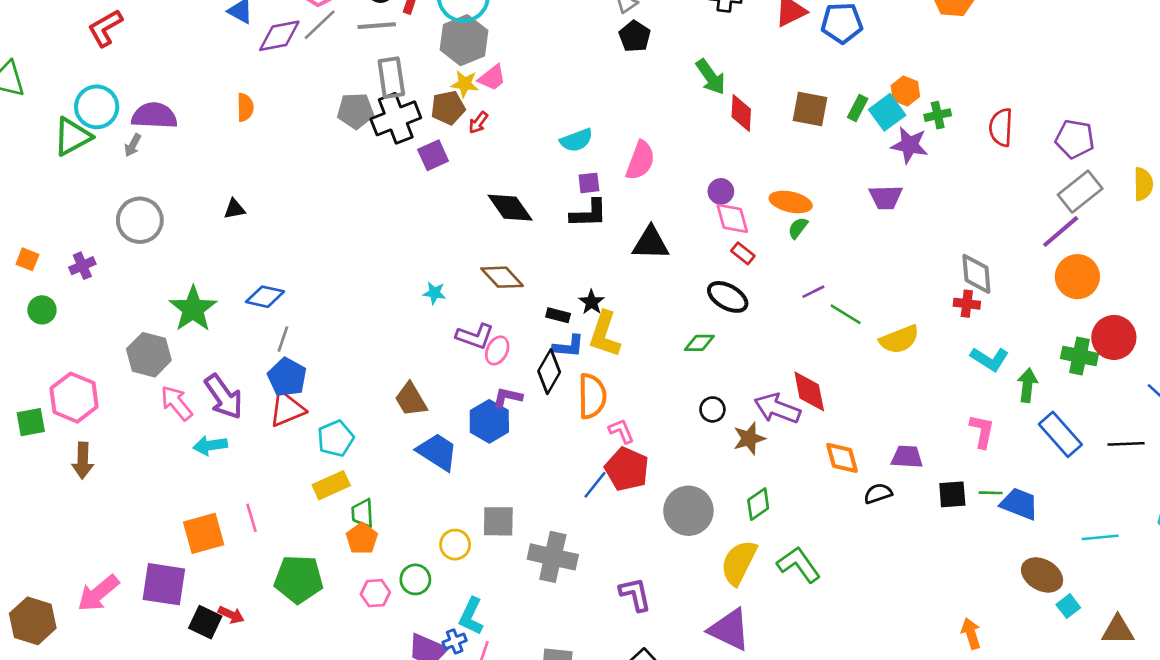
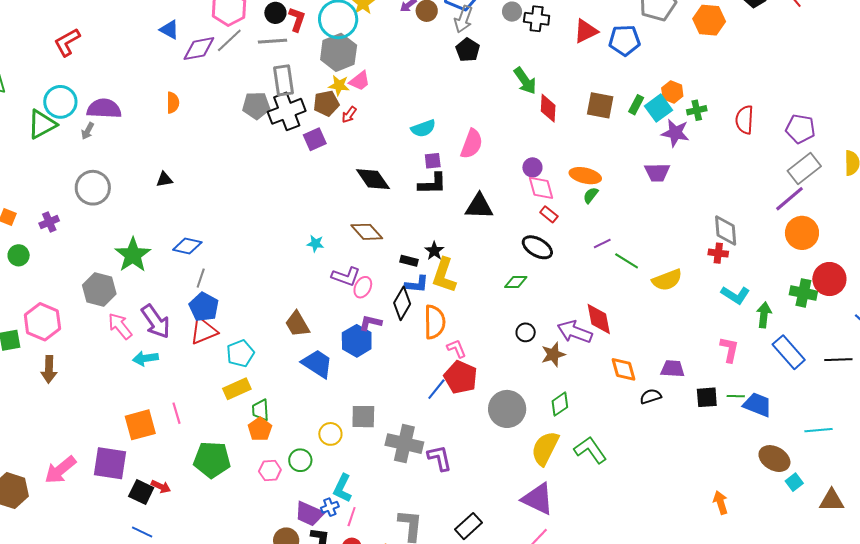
purple L-shape: (635, 594) -> (440, 458), moved

